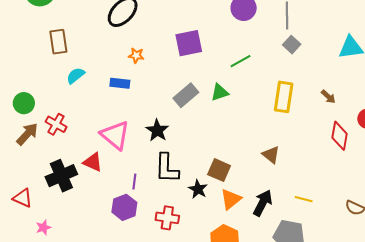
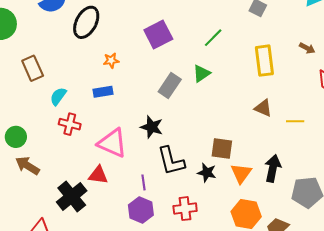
red cross: (56, 124) -> (70, 124), moved
brown arrow: (27, 134) -> (28, 166), turned -85
brown triangle: (271, 155) -> (263, 108), moved
yellow line: (304, 199) -> (295, 121), moved

